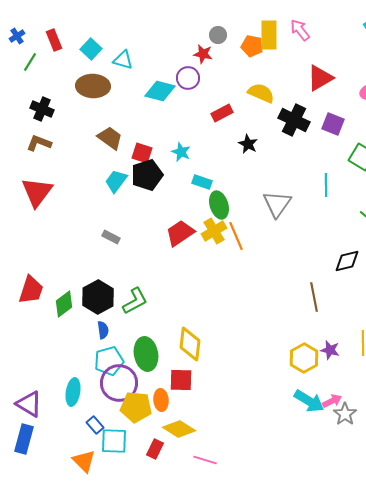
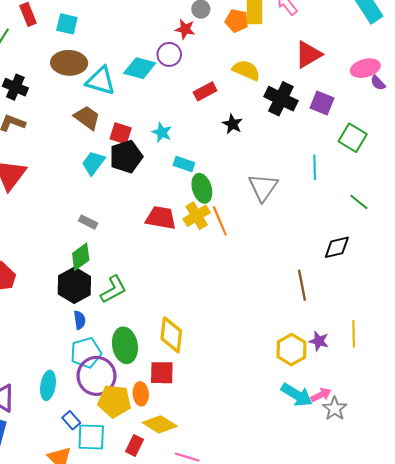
cyan square: (91, 49) -> (67, 24), turned -30
cyan triangle: (123, 60) -> (101, 81), moved, size x1.4
red trapezoid: (180, 233) -> (161, 218), turned 44
green diamond: (64, 304) -> (81, 257), moved

